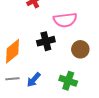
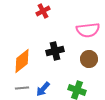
pink semicircle: (65, 20) -> (88, 30), moved

